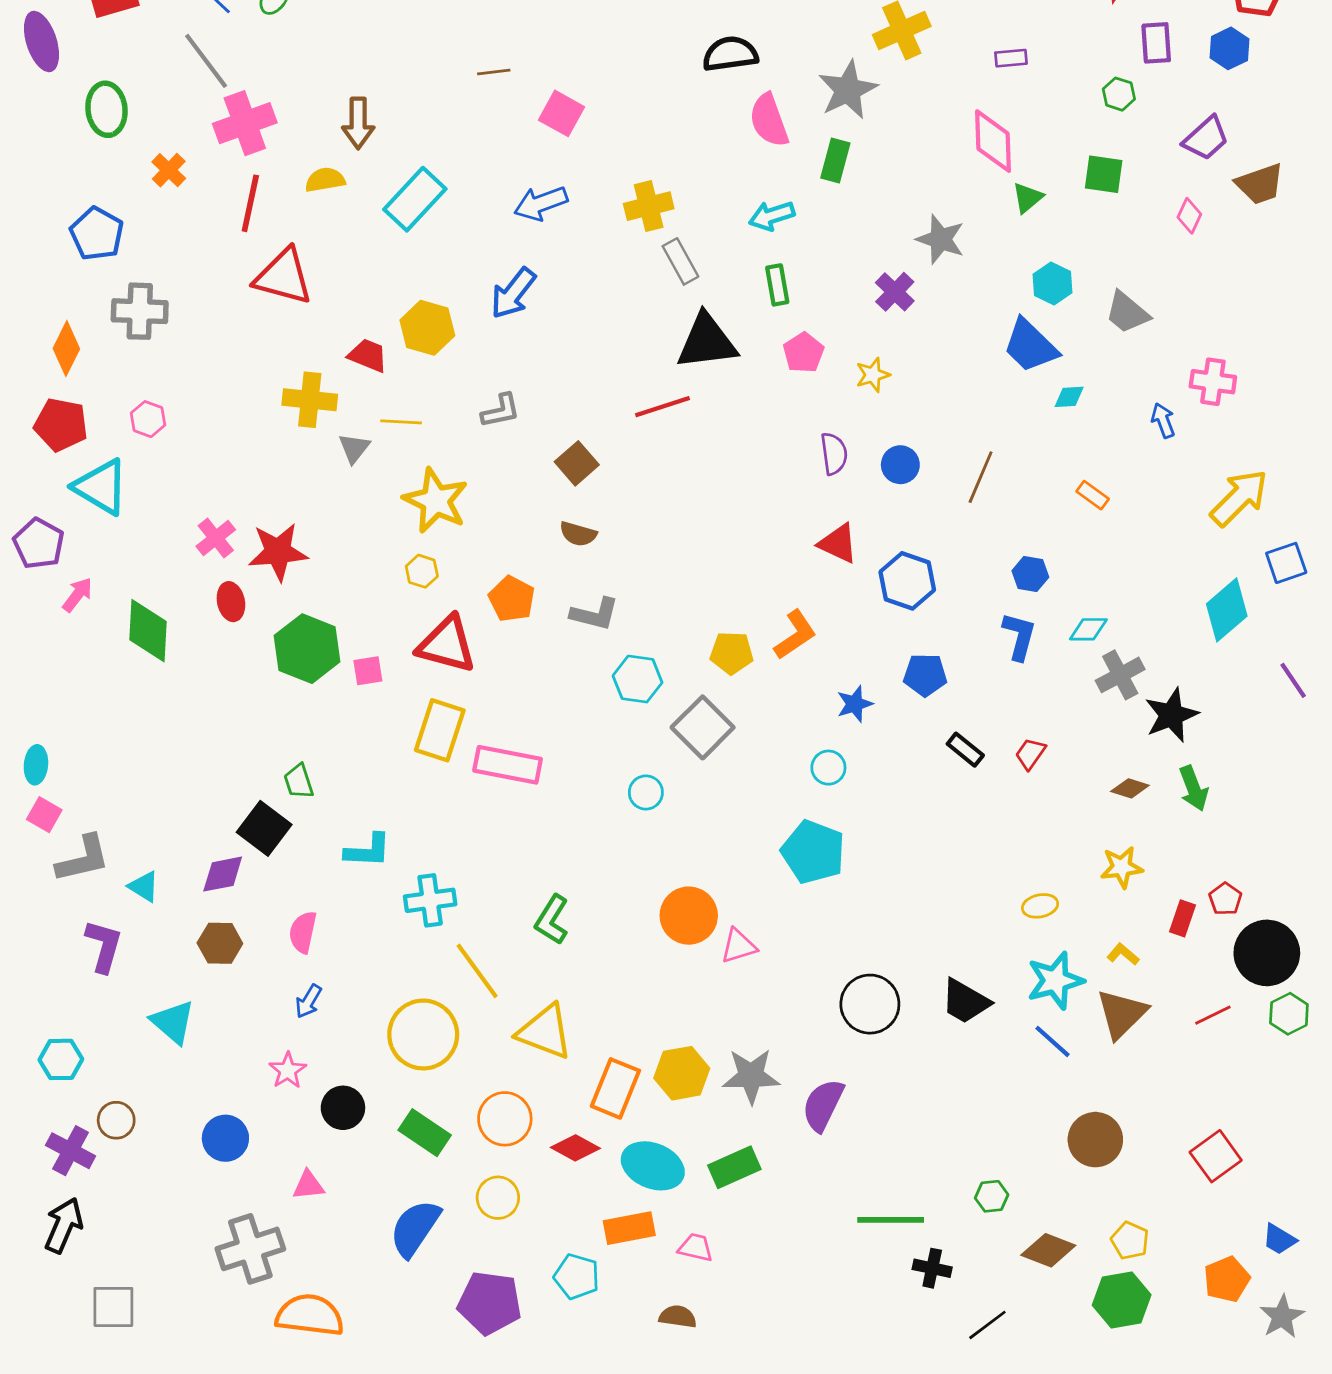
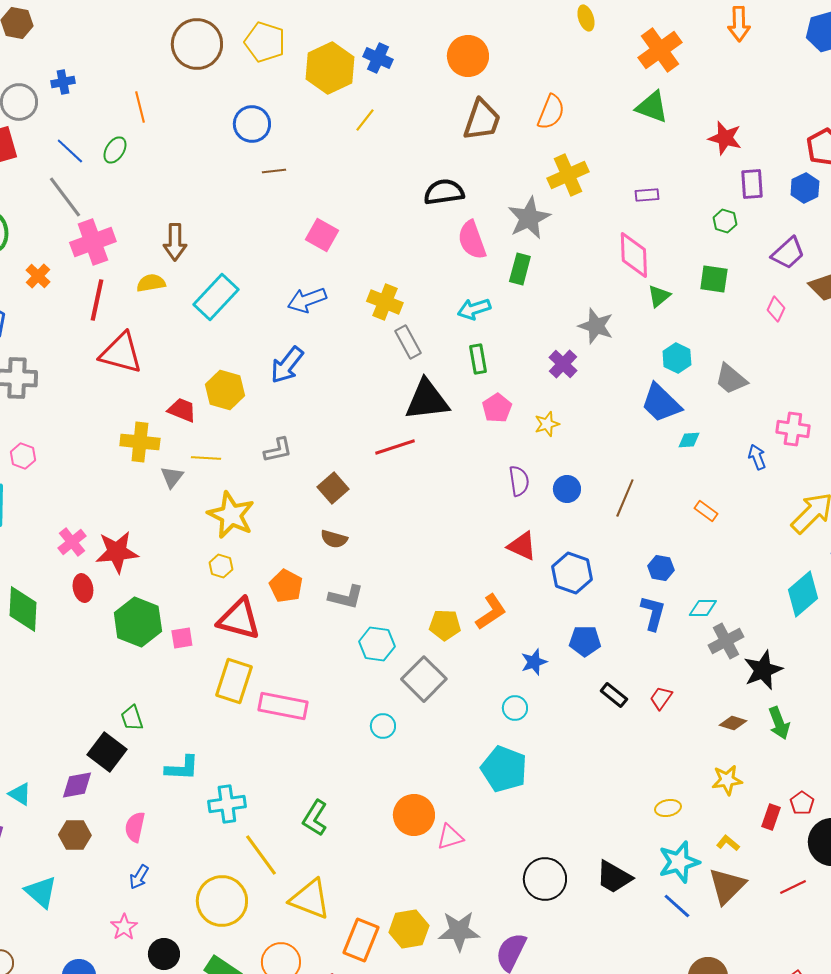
brown line: (494, 72) -> (274, 171), moved
yellow cross: (649, 206) -> (385, 302), turned 36

